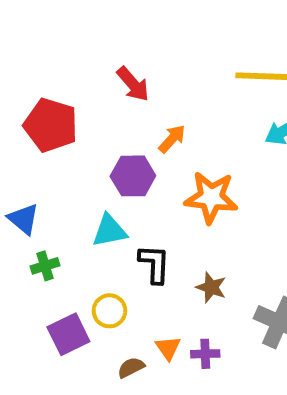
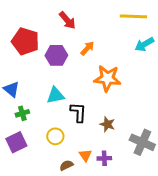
purple hexagon: (133, 176) -> (56, 55), moved
purple square: (68, 334) -> (16, 142), moved

